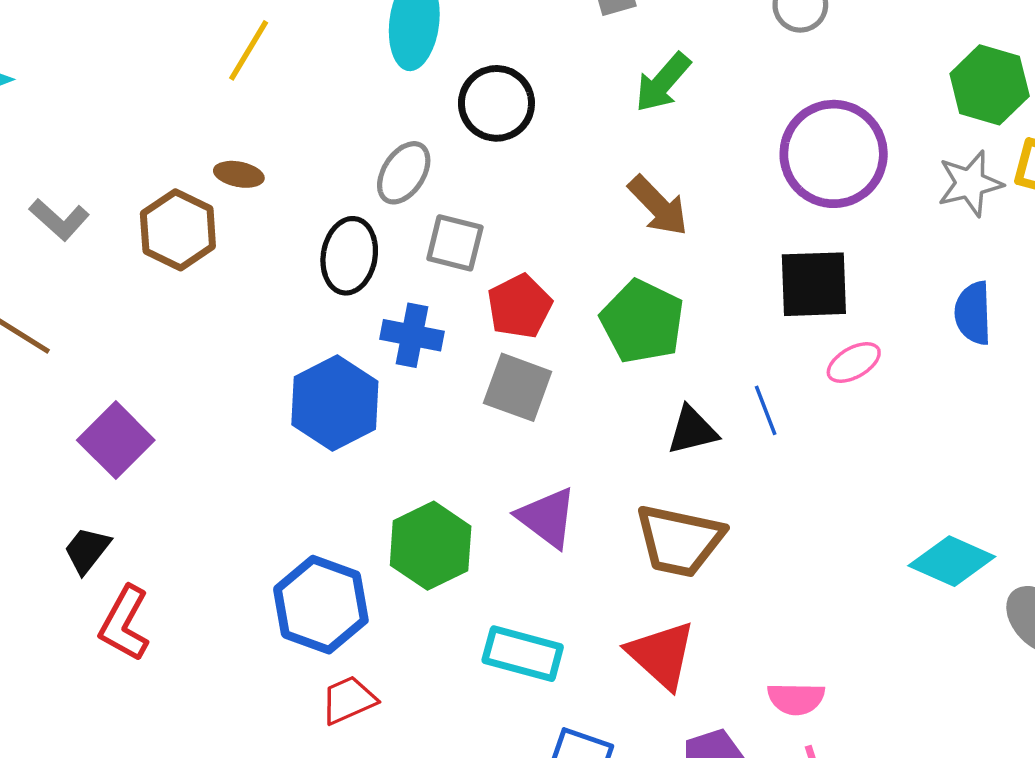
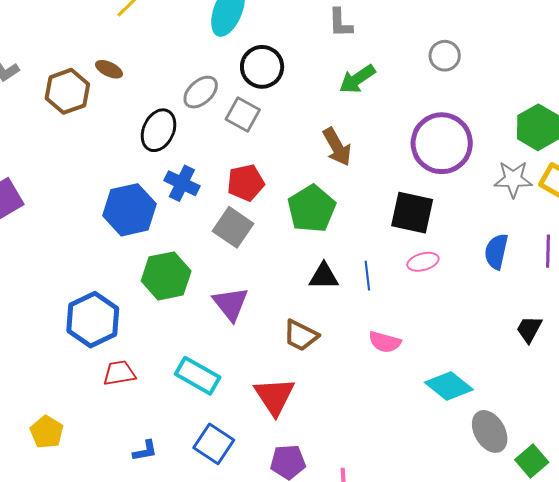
gray square: (455, 243) -> (243, 115), moved
brown trapezoid: (679, 541) -> (301, 336), size x0.7
green hexagon: (431, 546) -> (166, 276), moved
pink semicircle: (796, 699) -> (385, 342), moved
red trapezoid: (349, 700) -> (119, 373), moved

